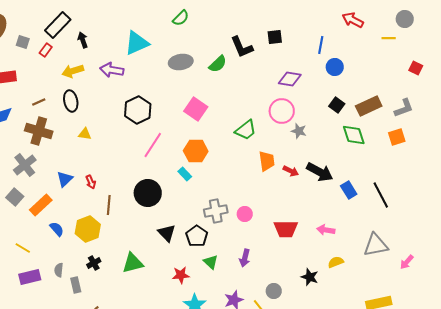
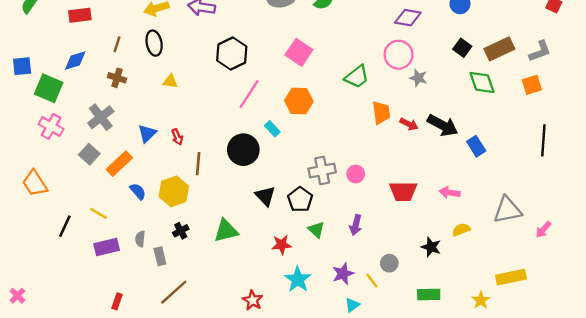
brown line: (39, 102) -> (117, 44), turned -48
brown cross: (39, 131) -> (117, 78), size x0.6
cyan rectangle: (185, 174) -> (272, 129), moved
black line: (381, 195) -> (543, 140), moved, turned 32

